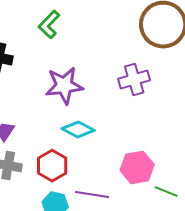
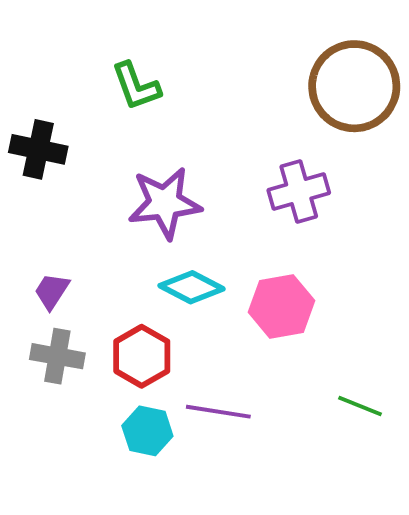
green L-shape: (49, 25) -> (136, 86), turned -64
pink hexagon: (137, 168) -> (282, 306), moved

